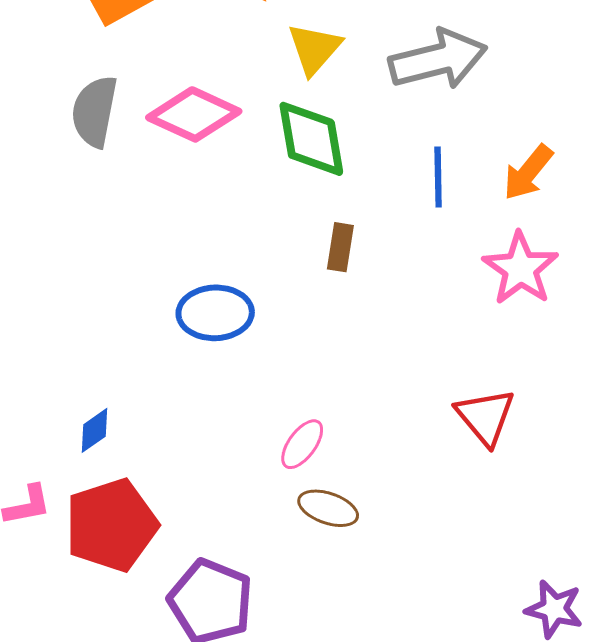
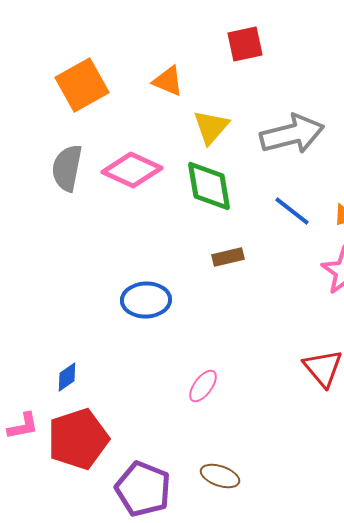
blue line: (438, 177) -> (292, 211), turned -51
brown rectangle: (340, 247) -> (228, 257), turned 68
brown ellipse: (328, 508) -> (220, 476), moved

